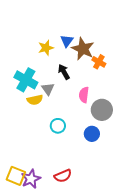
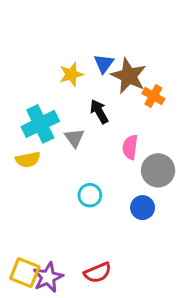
cyan cross: (26, 80) -> (40, 124), turned 35
yellow semicircle: (35, 100) -> (28, 160), moved

